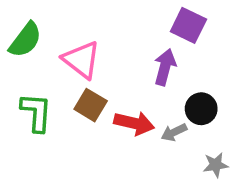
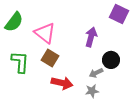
purple square: (188, 25) -> (119, 14), moved
red arrow: (134, 123) -> (62, 83), moved
gray star: (216, 165) -> (92, 91), moved

